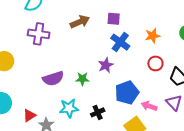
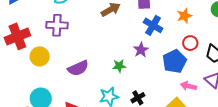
purple cross: (39, 34) -> (57, 25), moved
purple semicircle: (53, 79) -> (78, 68), moved
blue pentagon: (127, 93) -> (174, 61), moved

